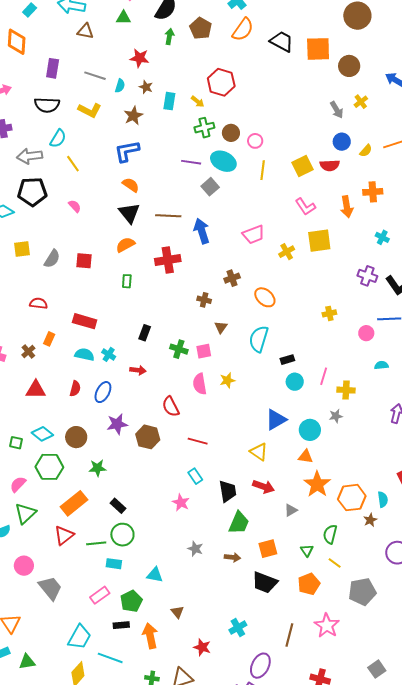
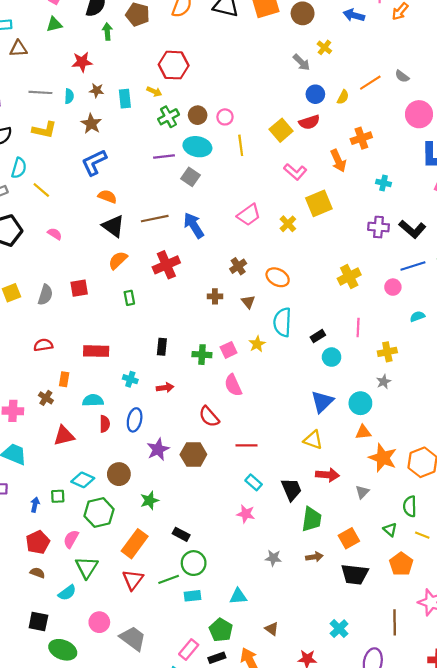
yellow cross: (329, 313) -> (349, 277), size x1.5
brown triangle: (221, 327) -> (248, 302), moved
cyan semicircle: (84, 354) -> (93, 400), moved
pink line: (324, 376) -> (358, 327), moved
yellow star: (227, 380) -> (257, 344), moved
pink rectangle: (100, 595) -> (189, 649), moved

